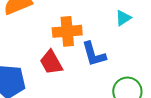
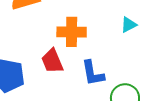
blue L-shape: (94, 54) -> (93, 73), moved

